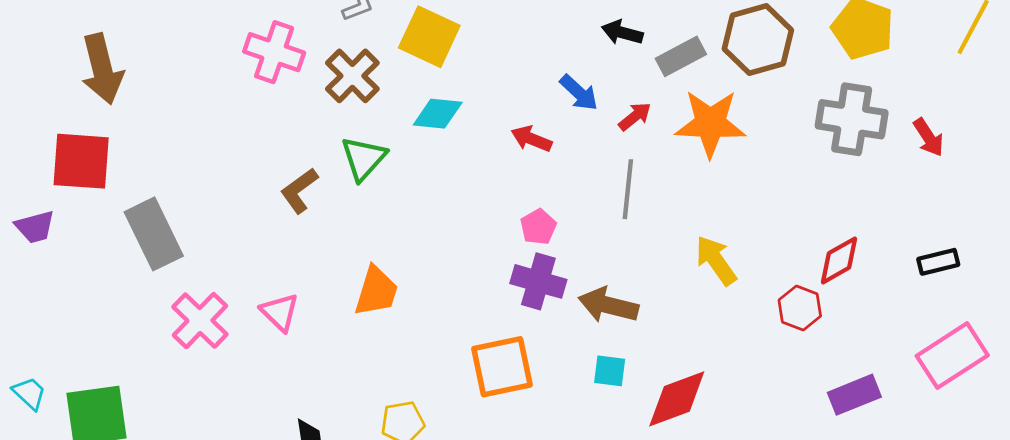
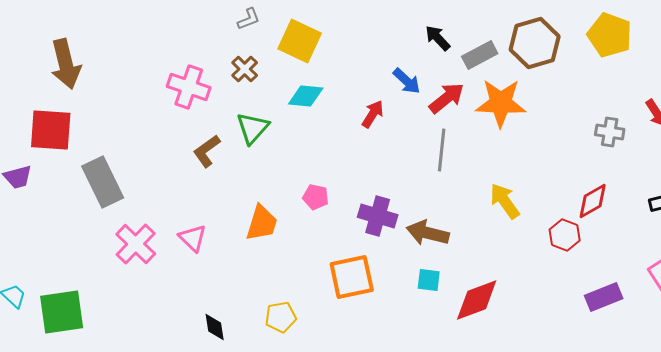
black arrow: (622, 33) -> (438, 38), turned 32
pink cross: (274, 52) -> (189, 87), moved
brown cross: (352, 76) -> (245, 69), size x0.7
red arrow: (635, 116) -> (447, 98), size x1.5
gray cross: (852, 119) -> (610, 132), moved, size x0.6
red arrow: (531, 139) -> (373, 114), turned 100
pink pentagon: (538, 227) -> (316, 197), moved, turned -30

